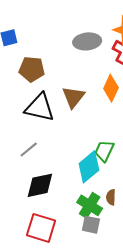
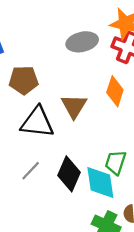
cyan diamond: (89, 167) -> (100, 183), turned -52
black diamond: (40, 185) -> (69, 174), moved, turned -48

